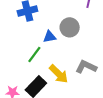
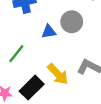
green line: (34, 55) -> (16, 54), moved

